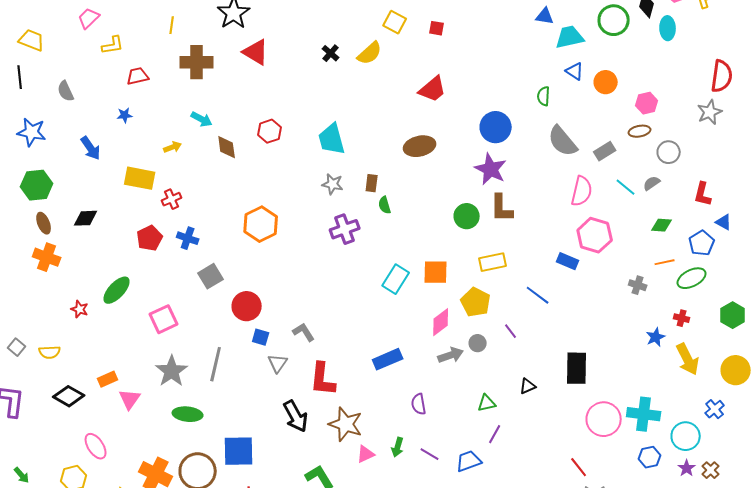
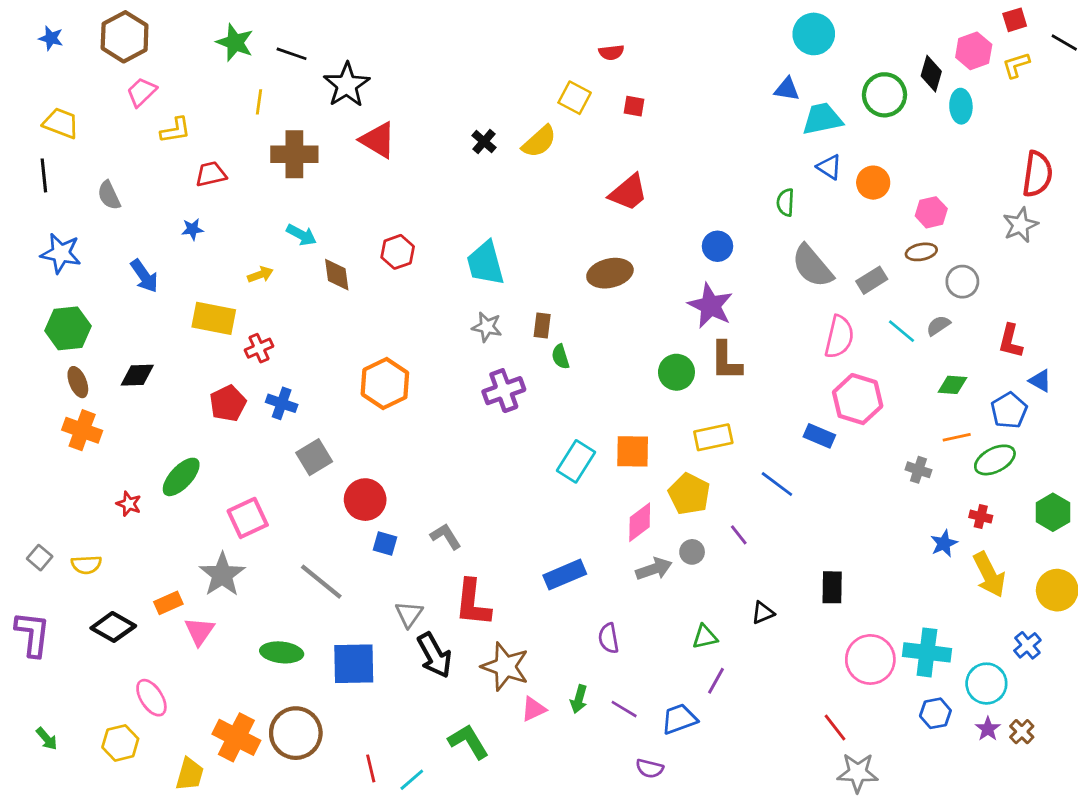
blue circle: (496, 127) -> (718, 246), size x0.7
gray triangle: (278, 363) -> (409, 614), moved
gray line: (216, 364) -> (321, 582), turned -64
black rectangle: (577, 368) -> (832, 587), size x0.7
gray star: (172, 371) -> (222, 575), moved
blue square: (239, 451) -> (354, 664), moved

